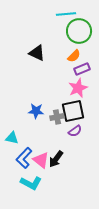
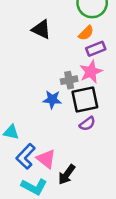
blue star: (36, 111) -> (52, 100), moved
gray cross: (57, 117) -> (69, 80), moved
black arrow: (56, 159) -> (67, 175), moved

